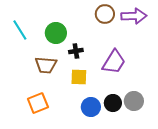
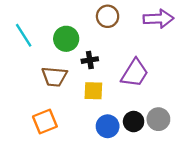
brown circle: (105, 14) -> (108, 16), moved

